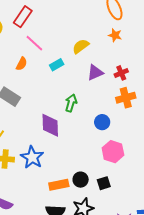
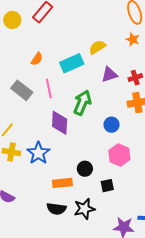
pink line: (34, 43) -> (49, 88), moved, turned 30
cyan rectangle: (57, 65) -> (72, 63), size x1.6
green arrow: (71, 103) -> (82, 103), size x1.4
black circle: (81, 180) -> (85, 169), moved

